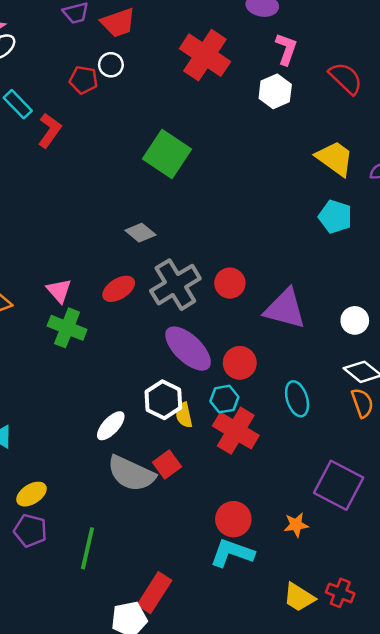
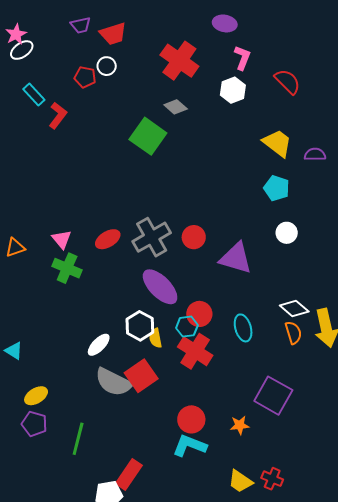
gray diamond: (140, 233) -> (176, 107), moved
white circle: (355, 320) -> (287, 233), moved
red circle: (240, 363) -> (199, 314), moved
red square: (167, 464) -> (141, 376), size x1.5

